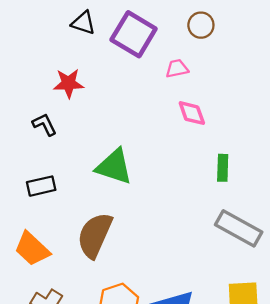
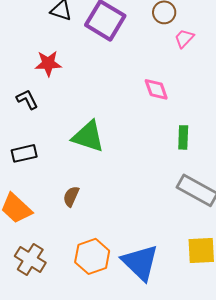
pink trapezoid: (177, 69) -> (184, 38), moved, turned -35
brown semicircle: (95, 235) -> (71, 196), size x0.5

